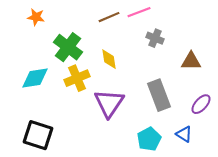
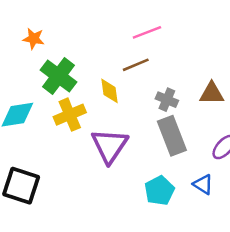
orange star: (36, 17) -> (34, 39), moved
brown line: (109, 17) -> (136, 65), moved
gray cross: (155, 38) -> (167, 100), moved

